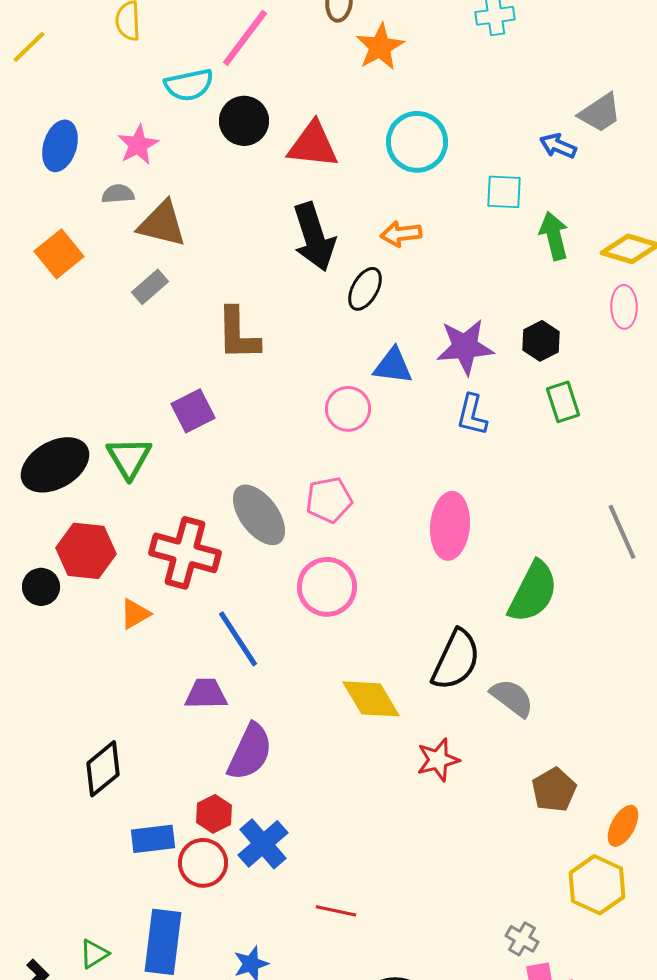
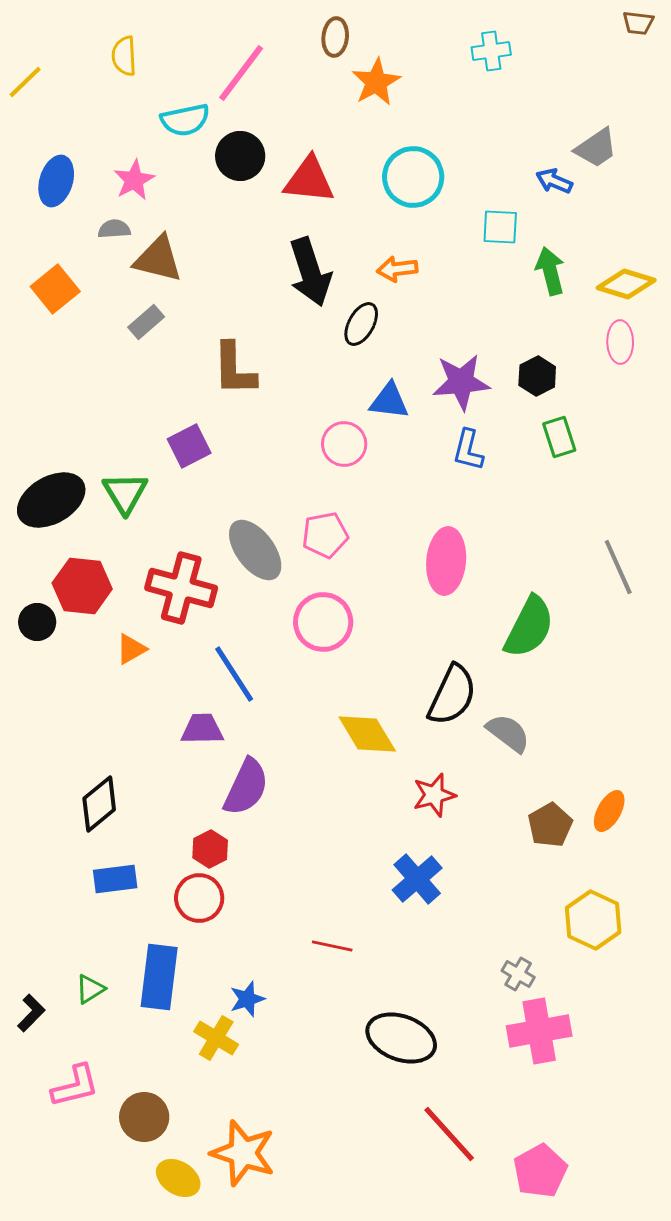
orange ellipse: (623, 826) -> (609, 811), moved
blue rectangle: (153, 839) -> (115, 879), moved
blue cross: (263, 844) -> (417, 879), moved

